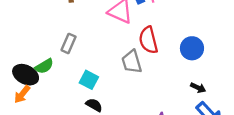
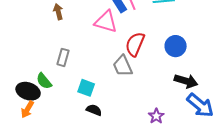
red semicircle: (148, 40) -> (135, 44), turned 45
green semicircle: (44, 66) -> (44, 81), turned 90
black arrow: (198, 88) -> (186, 81), size x1.6

